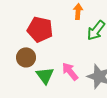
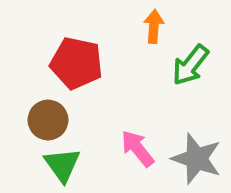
green triangle: (45, 75) -> (62, 165), moved

